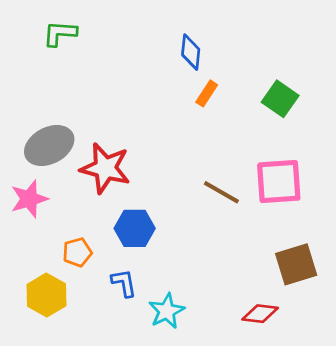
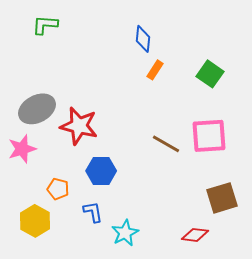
orange pentagon: (77, 252) -> (58, 189), turned 30

